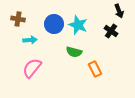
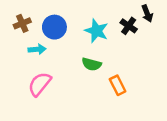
brown cross: (18, 19) -> (22, 23), turned -32
blue circle: (54, 24) -> (54, 27), moved
black cross: (111, 31) -> (129, 26), moved

